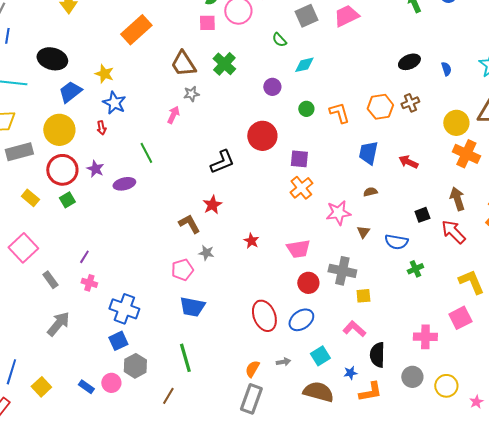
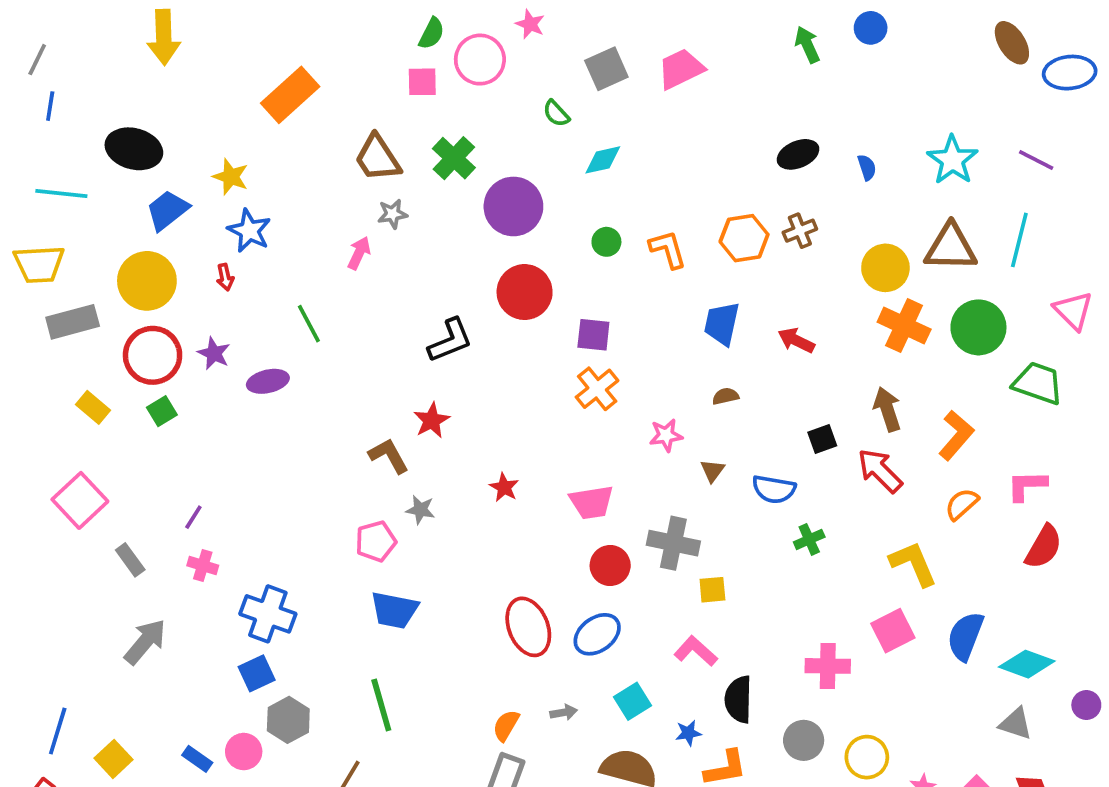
purple circle: (272, 87) -> (513, 206), moved, size x1.8
pink star: (338, 213) -> (666, 435), size x0.7

